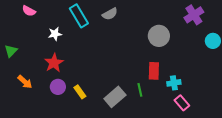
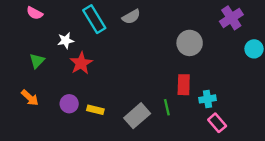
green triangle: (11, 51) -> (37, 61), moved
red star: (54, 63) -> (81, 63), moved
yellow rectangle: (80, 92) -> (95, 110), turned -40

